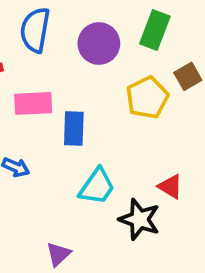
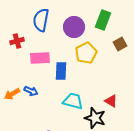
yellow pentagon: (147, 98) -> (86, 53), moved
cyan trapezoid: (97, 187) -> (73, 101), turned -110

